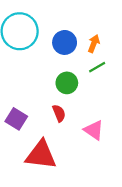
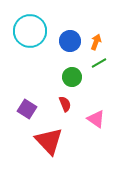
red triangle: (41, 155) -> (49, 141), turned 40

